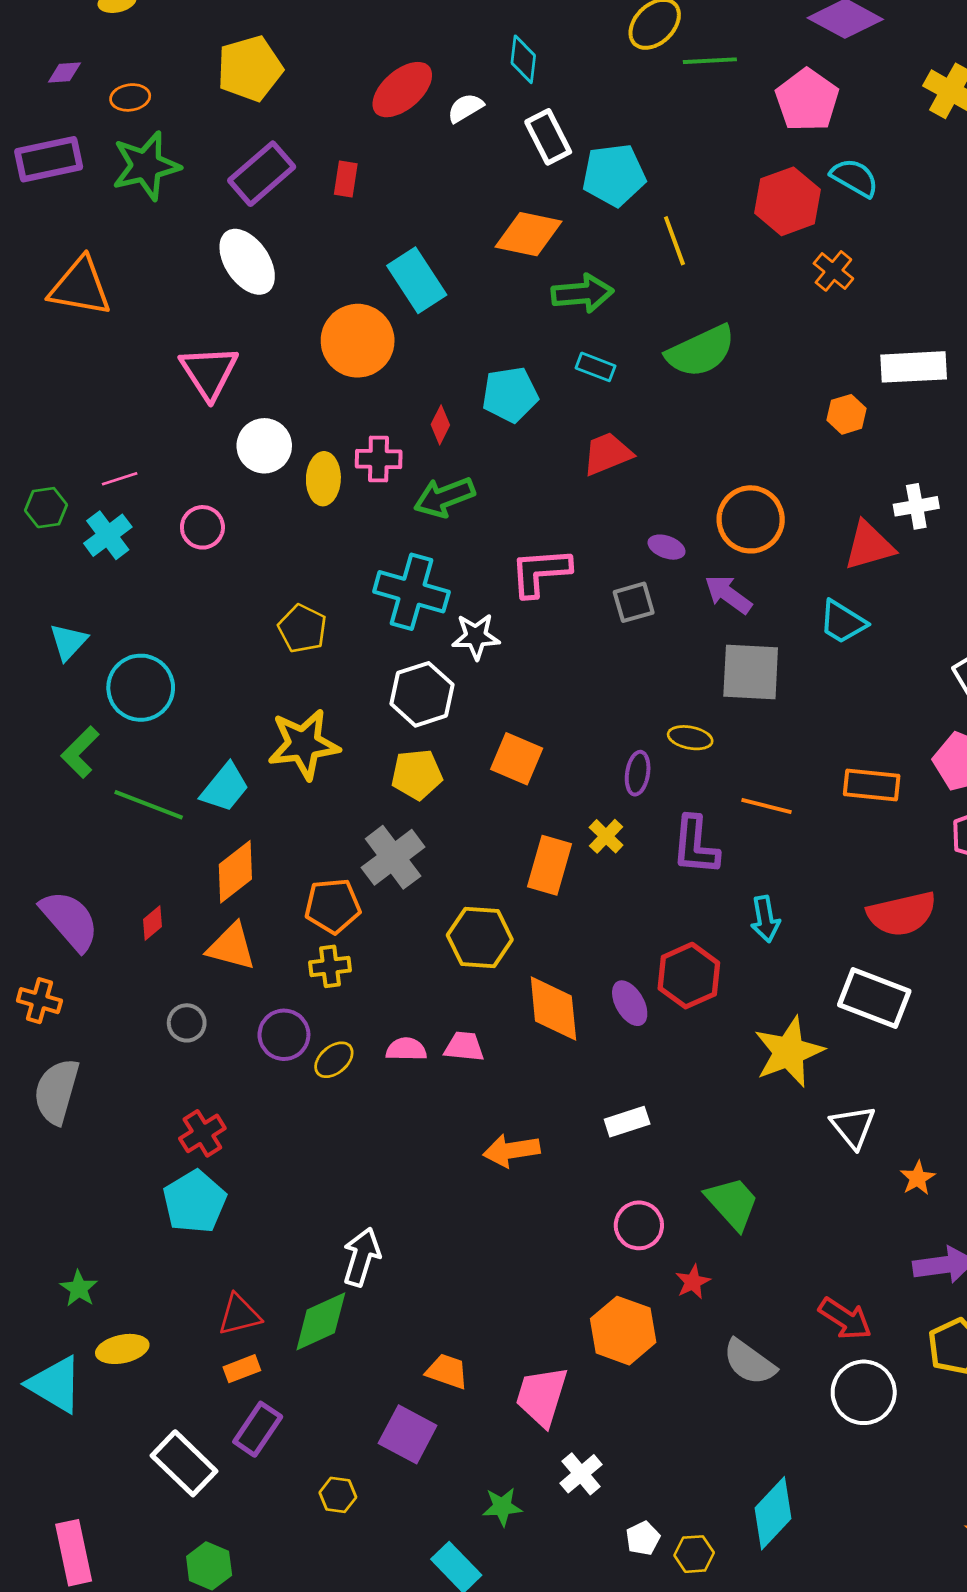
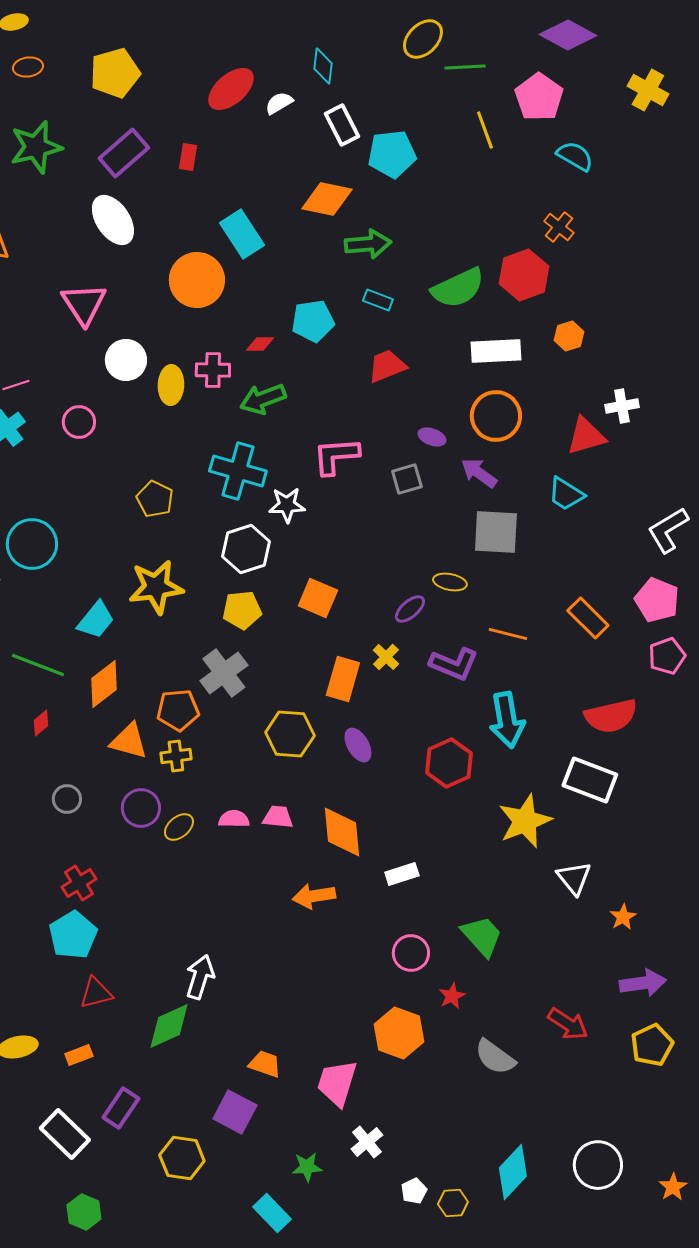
orange ellipse: (130, 97) -> (28, 67), moved
red hexagon: (787, 201) -> (524, 275), moved
yellow line: (674, 241) -> (485, 130), moved
white rectangle: (914, 367) -> (496, 351), moved
red diamond: (440, 425) -> (260, 344), turned 64
purple ellipse: (638, 773) -> (410, 609), turned 40
orange rectangle: (872, 785) -> (588, 618), turned 39
green line: (149, 805) -> (38, 665), moved
purple L-shape: (695, 845) -> (454, 664), turned -72
cyan arrow: (765, 919) -> (507, 720), size x1.6
orange triangle: (231, 947) -> (129, 741), moved
purple ellipse: (630, 1003) -> (358, 745), moved
orange diamond: (553, 1008) -> (342, 832), moved
red triangle: (239, 1315) -> (96, 993), moved
orange rectangle: (242, 1369) -> (79, 1055), moved
white circle: (864, 1392) -> (598, 1165), moved
yellow hexagon: (338, 1495) -> (182, 1158), size x1.6

